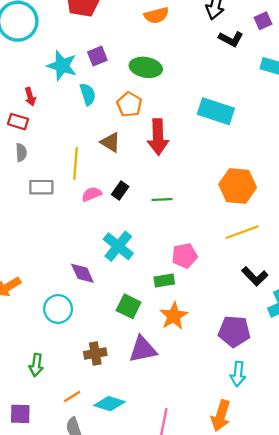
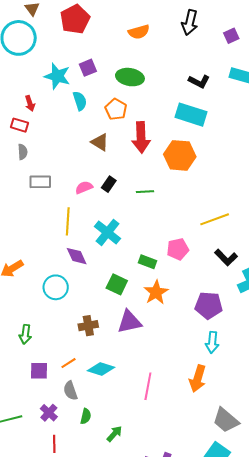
black L-shape: (231, 39) -> (199, 81), moved
yellow line: (75, 164) -> (68, 221), moved
orange hexagon: (238, 186) -> (180, 155), moved
pink pentagon: (184, 256) -> (178, 249), moved
green rectangle: (164, 280) -> (148, 262), turned 30
green arrow: (36, 365) -> (25, 334), moved
purple square: (20, 414) -> (39, 371), moved

